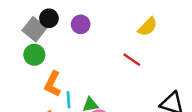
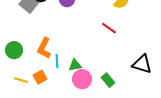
green circle: (34, 55) -> (14, 50), moved

